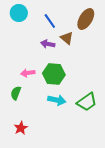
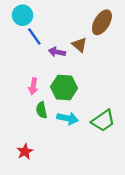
blue line: (50, 21) -> (34, 37), moved
pink arrow: (28, 73) -> (33, 86), turned -72
green semicircle: (16, 93) -> (41, 110), moved, turned -32

